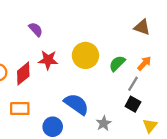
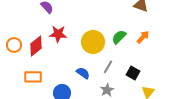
yellow circle: (85, 55) -> (93, 42), moved
gray line: (133, 84) -> (108, 67), moved
blue semicircle: (76, 104) -> (83, 73), size x0.6

